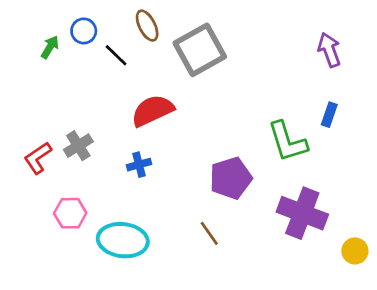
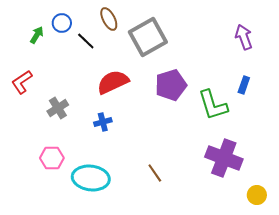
red L-shape: (38, 158) -> (22, 82), moved
purple pentagon: (231, 178) -> (171, 85), moved
yellow circle: (355, 251) -> (257, 195), moved

